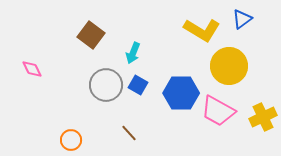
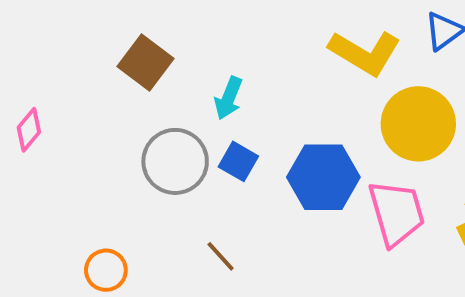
pink diamond: (32, 69) -> (29, 130), turned 65
pink trapezoid: (218, 111) -> (397, 213), turned -135

